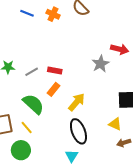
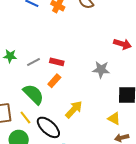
gray star: (100, 64) -> (101, 70), moved, turned 30
yellow arrow: (77, 102) -> (74, 109), moved
black ellipse: (78, 131) -> (48, 127), moved, turned -30

